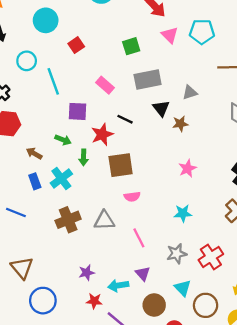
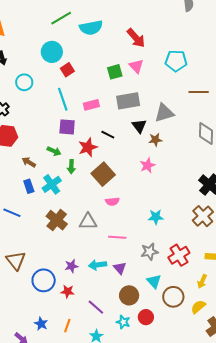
cyan circle: (46, 20) -> (52, 52), moved
pink triangle: (170, 35) -> (136, 66), moved
cyan line: (53, 81) -> (63, 99), moved
pink rectangle: (105, 85) -> (91, 105), turned -56
gray triangle: (190, 92) -> (164, 113), size x1.5
brown square: (121, 165) -> (103, 174), turned -35
pink star: (187, 168) -> (147, 165), moved
brown cross: (68, 220) -> (57, 220), turned -30
pink line: (139, 238) -> (117, 237), turned -60
cyan arrow: (118, 286) -> (97, 265), moved
blue circle: (43, 301) -> (44, 280), moved
red star: (94, 301) -> (68, 291), moved

